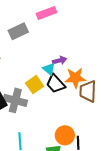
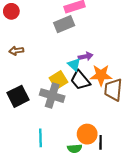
gray rectangle: (18, 31) -> (64, 24), moved
gray cross: (15, 100) -> (52, 96), moved

